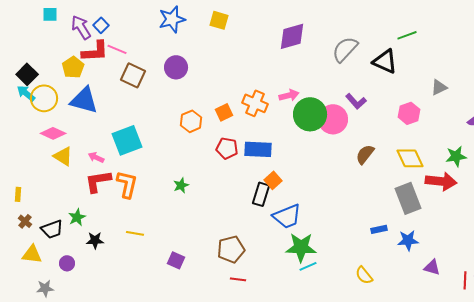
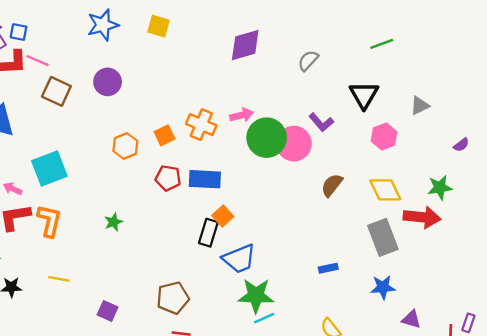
blue square: (101, 25) -> (19, 32), turned -35
gray semicircle: (345, 49) -> (308, 61), size x0.7
black triangle: (385, 61) -> (364, 95), moved, turned 36
blue rectangle: (379, 229) -> (328, 268), moved

